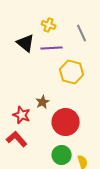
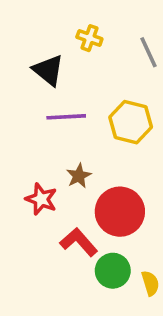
purple line: (52, 48) -> (66, 117), moved
red L-shape: (17, 139) -> (79, 242), moved

